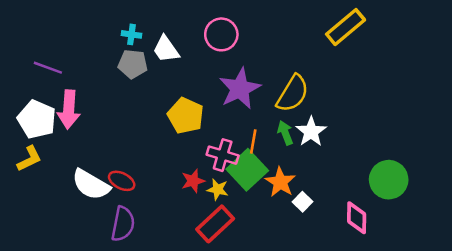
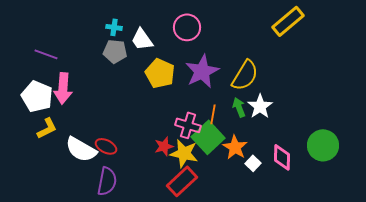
yellow pentagon: (186, 116) -> (160, 73), moved
yellow L-shape: (29, 159) -> (47, 128), moved
yellow star: (218, 189) -> (184, 153), size x1.6
pink diamond: (357, 218) -> (282, 157), moved

